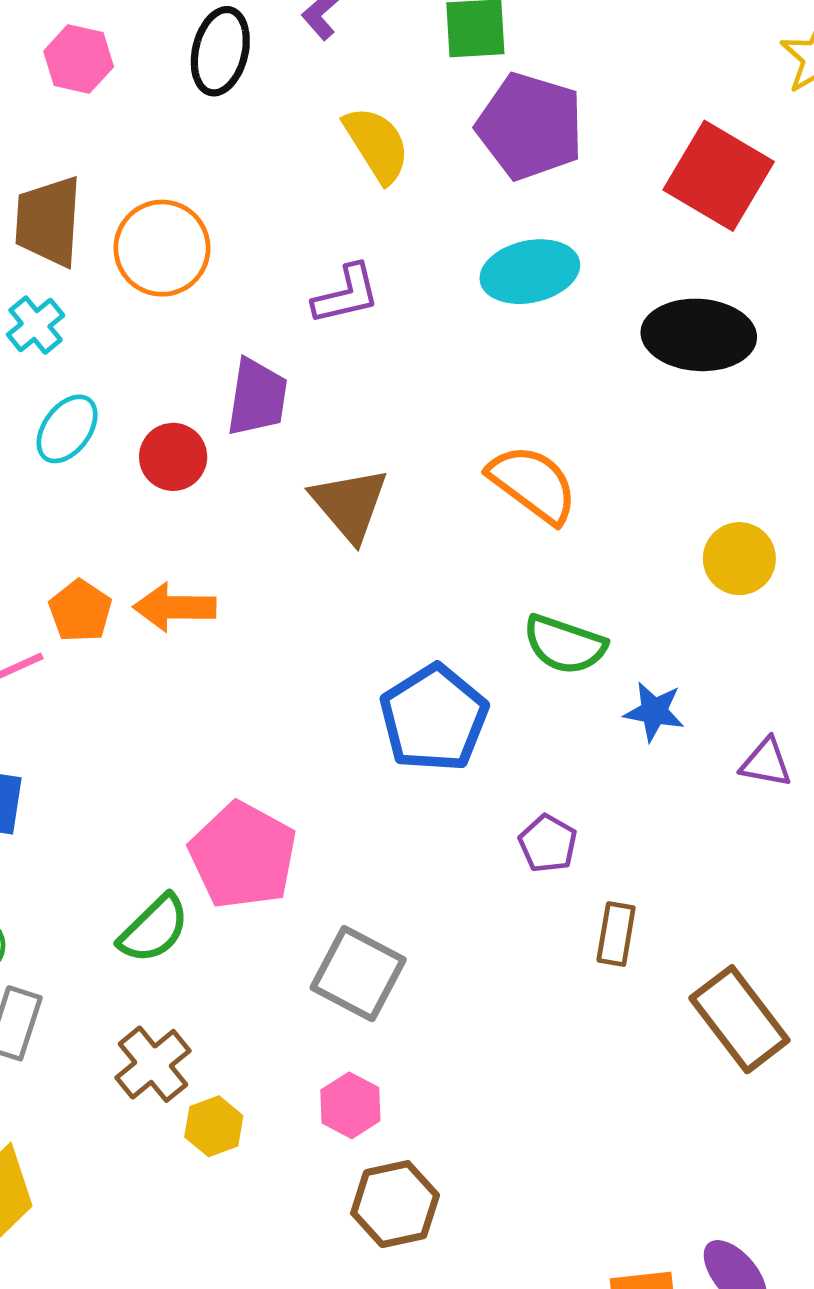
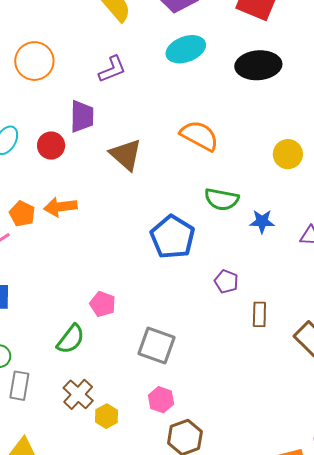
pink pentagon: (243, 855) -> (103, 304), size x0.6

